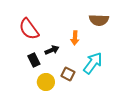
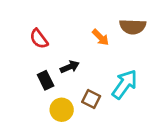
red semicircle: (29, 29) -> (39, 39), size x0.7
orange arrow: (75, 38) -> (101, 37), moved, turned -48

